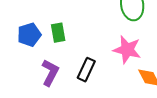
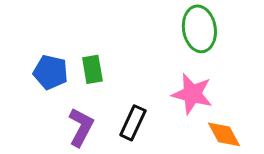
blue pentagon: (29, 35) -> (51, 72), turned 30

